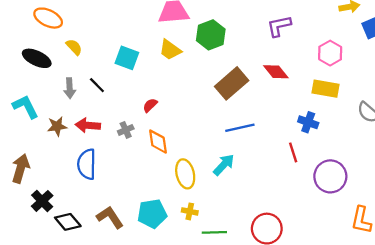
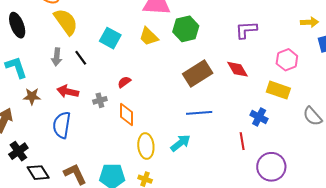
yellow semicircle: (74, 47) -> (66, 22), size x1.8
black ellipse: (37, 58) -> (17, 25), moved, turned 35
brown star: (57, 126) -> (32, 96), moved

